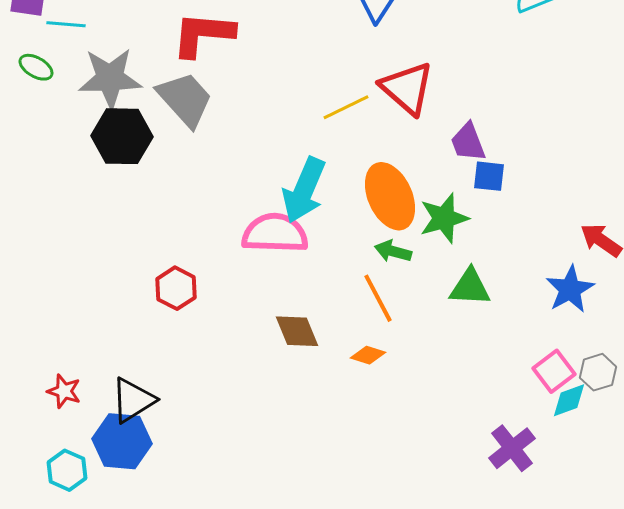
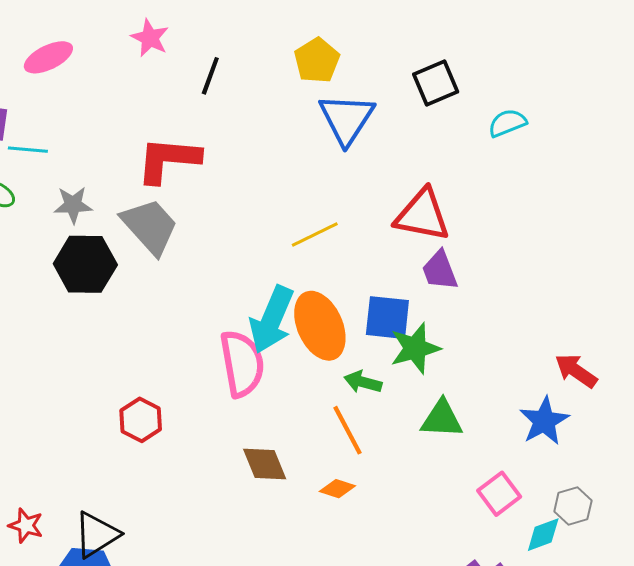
gray star: (110, 78) -> (73, 205), size x0.6
red triangle: (407, 88) -> (422, 215), moved, turned -30
blue square: (489, 176) -> (387, 318), moved, size x1.4
orange ellipse: (390, 196) -> (320, 326), moved
pink semicircle: (275, 233) -> (242, 364), turned 78
pink square: (554, 371) -> (499, 494), moved

